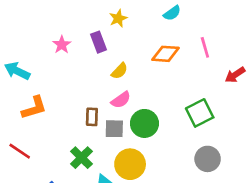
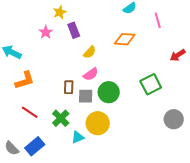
yellow star: (118, 18) -> (60, 12), moved
pink line: (205, 47) -> (158, 20), moved
red line: (20, 151) -> (30, 112), moved
gray circle: (208, 159) -> (174, 119), moved

